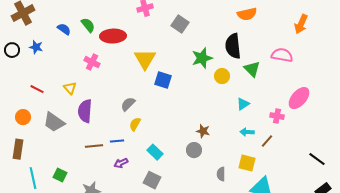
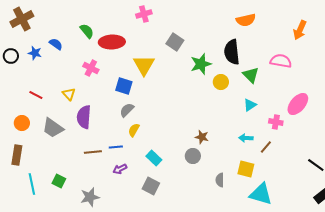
gray square: (180, 24) -> (175, 42), moved
blue semicircle: (64, 29) -> (56, 44), moved
blue square: (163, 80) -> (124, 86), moved
cyan triangle: (243, 104) -> (250, 105), moved

